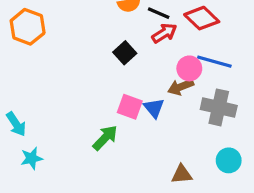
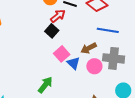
red arrow: (164, 33) -> (58, 16), moved
pink circle: (189, 68) -> (94, 66), moved
pink square: (130, 107) -> (62, 54), moved, turned 35

